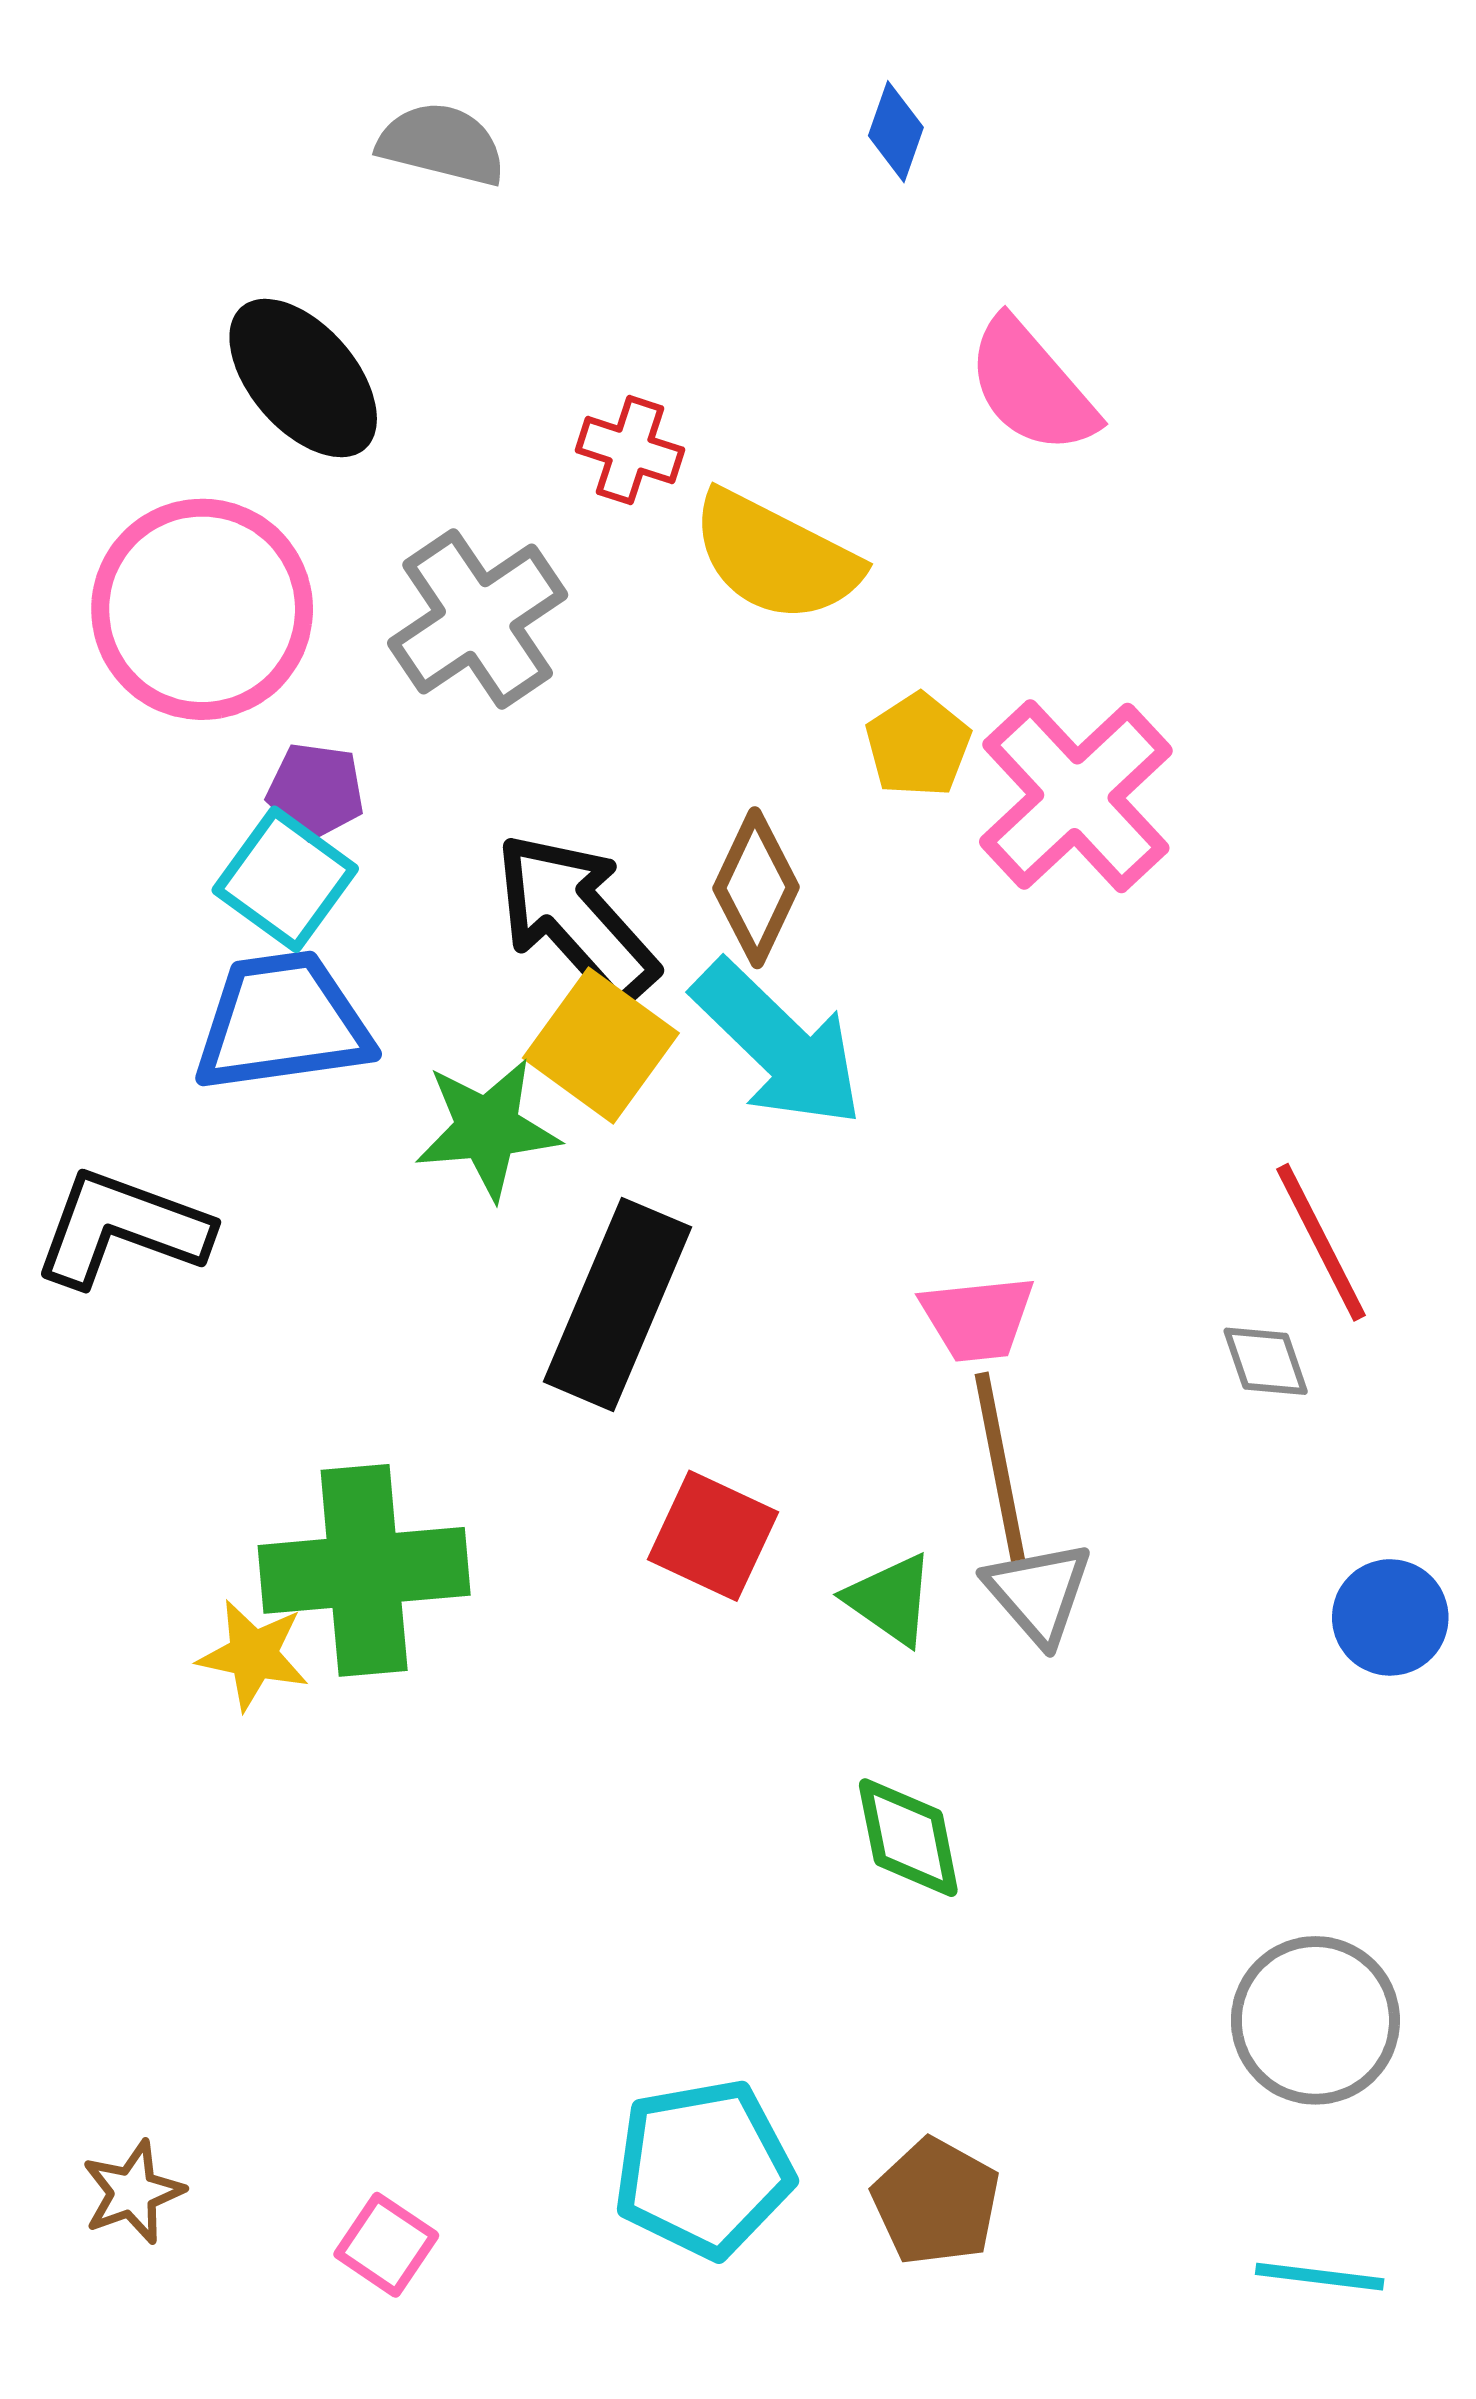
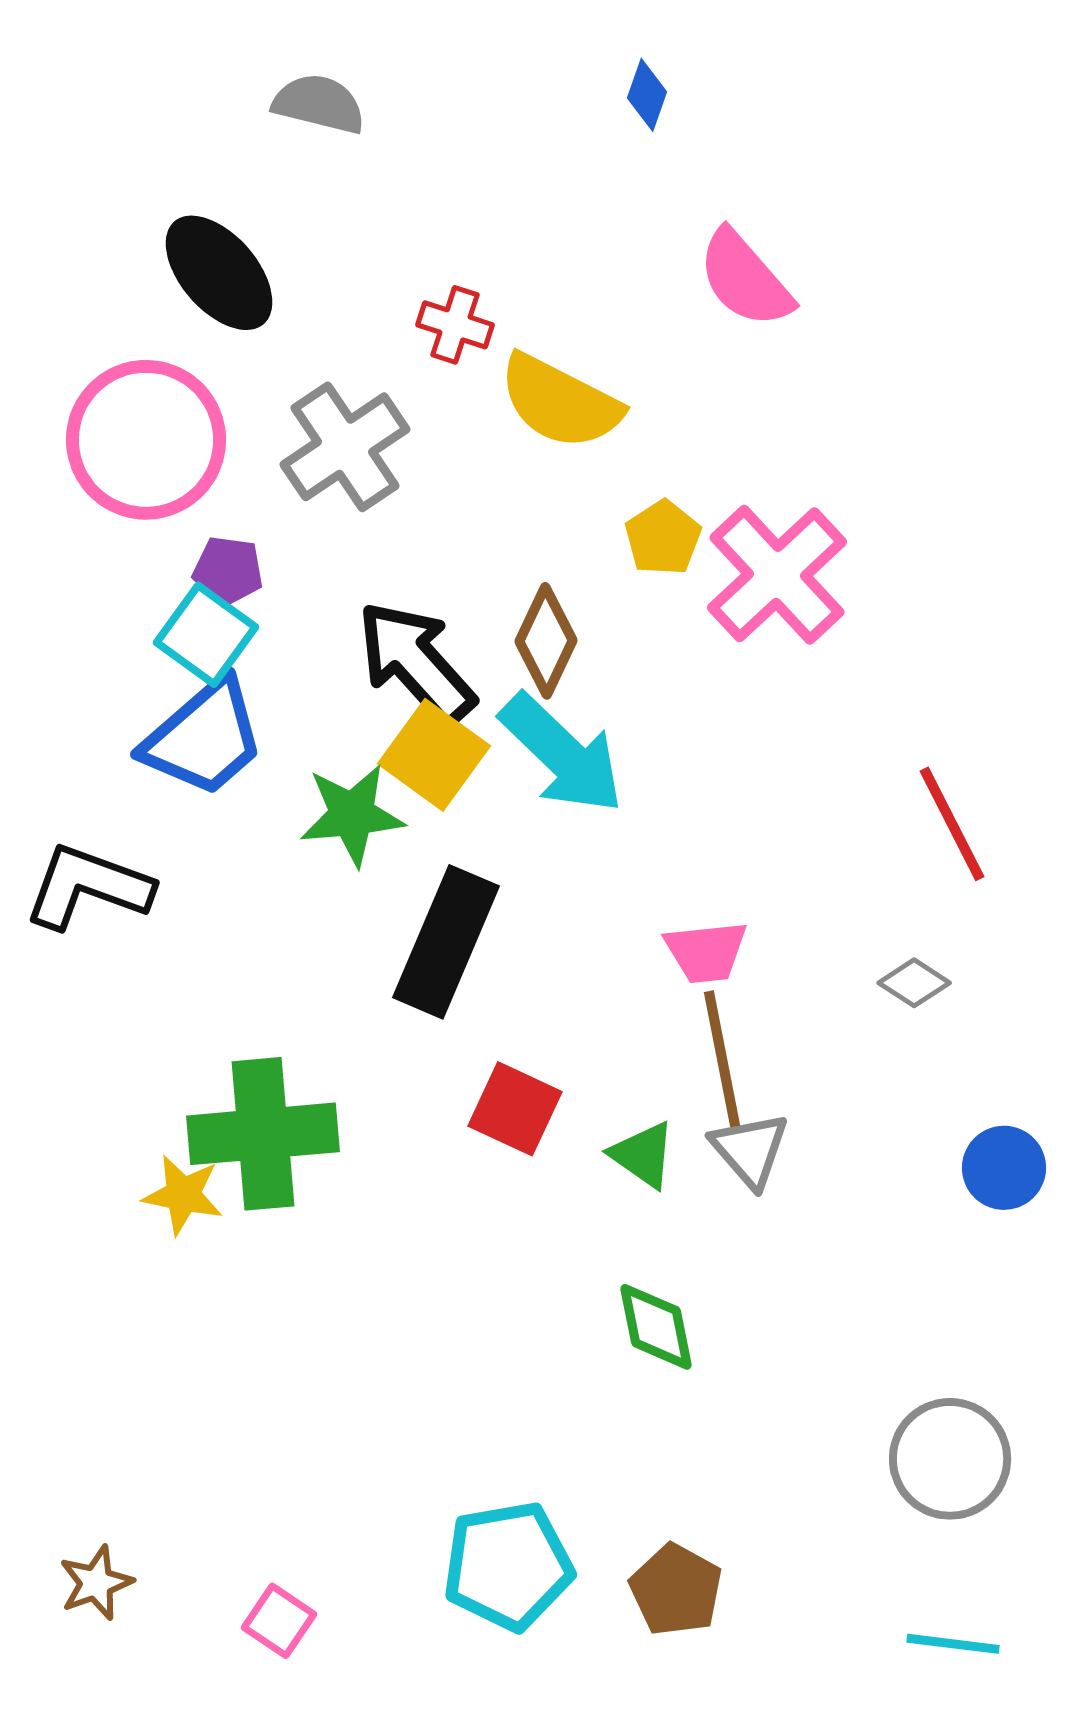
blue trapezoid: (282, 1022) -> (204, 738), turned 147
red line: (1321, 1242) -> (952, 824), moved
gray diamond: (1266, 1361) -> (914, 983), turned -38

